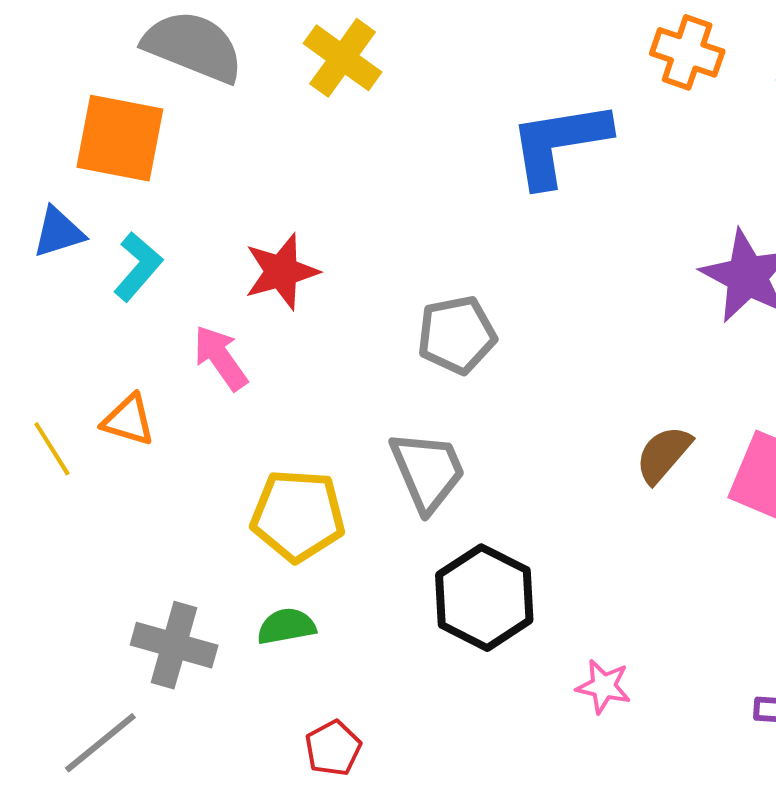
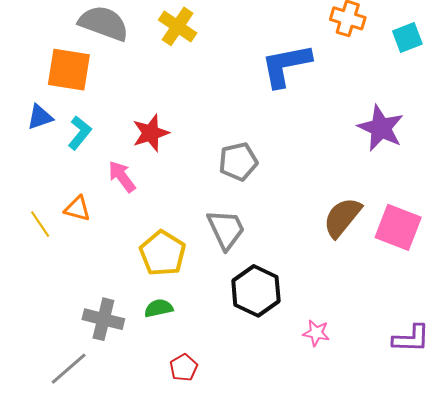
brown semicircle: (663, 454) -> (342, 217), size x1.4
yellow pentagon: (298, 515) -> (163, 253), turned 30

